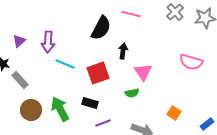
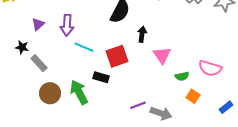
pink semicircle: (191, 62) -> (210, 68), moved
green semicircle: (132, 93) -> (182, 76), moved
black rectangle: (90, 103) -> (101, 77), moved
purple line: (103, 123) -> (138, 105), moved

